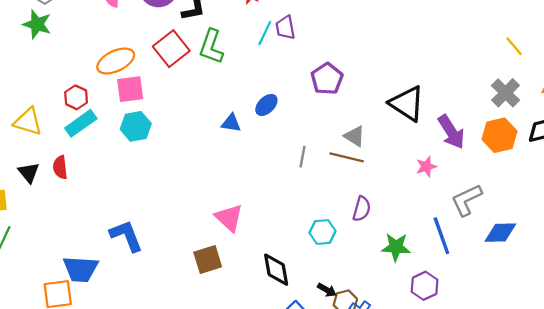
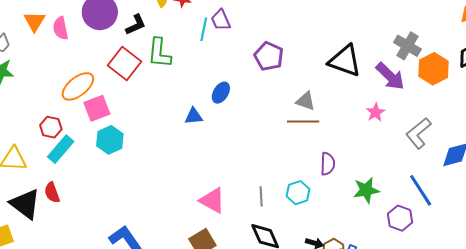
gray cross: (505, 93) -> (407, 46), moved
gray line: (302, 157) -> (261, 196), moved
black triangle: (29, 173) -> (25, 204), size x1.6
blue line: (441, 236) -> (421, 190), moved

